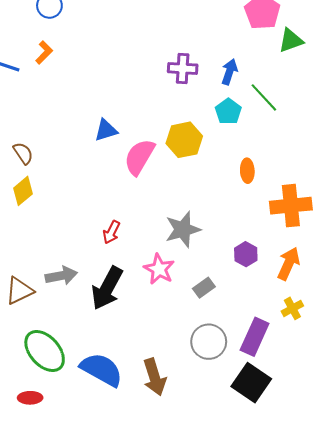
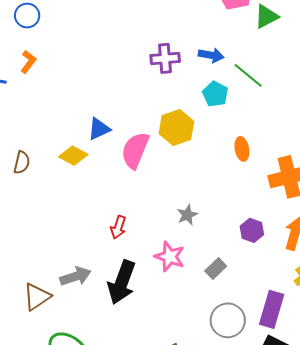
blue arrow: (229, 72) -> (211, 55), turned 90
brown semicircle: (23, 153) -> (22, 163), turned 55
yellow diamond: (23, 191) -> (73, 156), moved, turned 76
gray star: (183, 229) -> (187, 215), size x0.6

